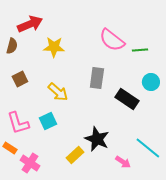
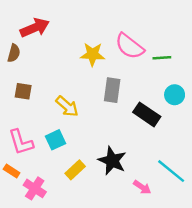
yellow star: (54, 47) -> (92, 54), moved
brown square: (20, 79) -> (23, 91), turned 35
yellow rectangle: (75, 155) -> (75, 170), moved

